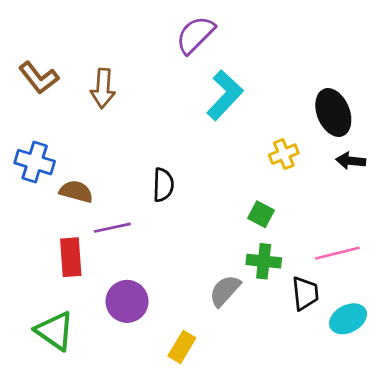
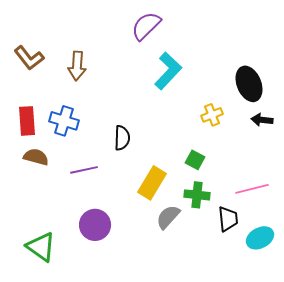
blue cross: (35, 162) -> (64, 121), moved
brown semicircle: (76, 192) -> (36, 157), moved
red rectangle: (71, 257) -> (27, 121), moved
yellow rectangle: (182, 347) -> (152, 183), moved, size x1.4

